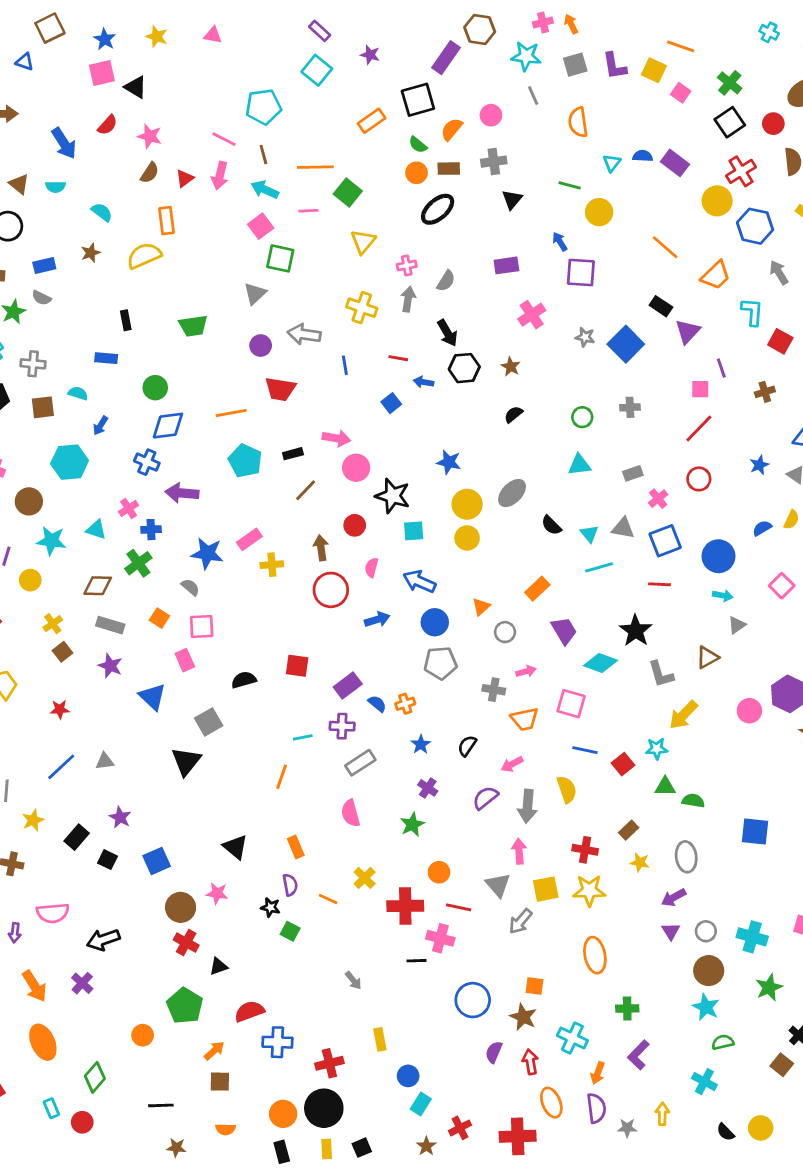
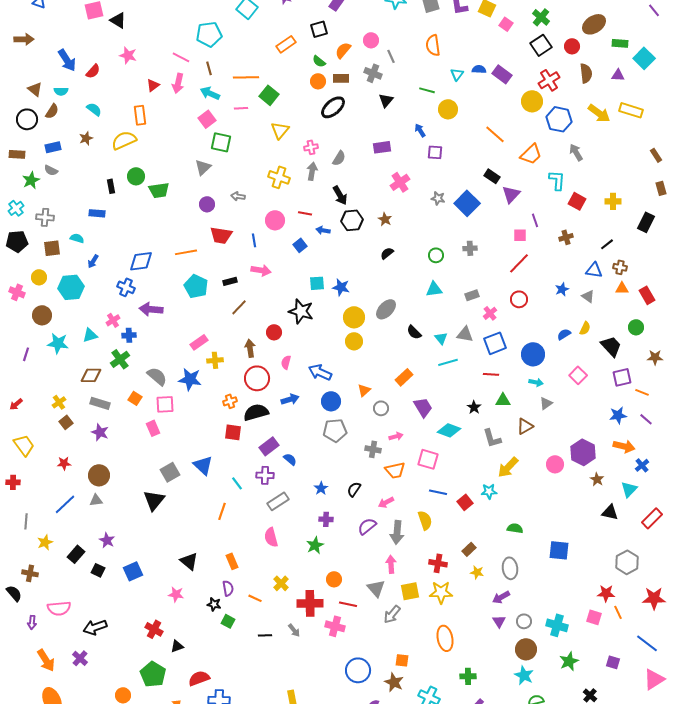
gray line: (533, 96) -> (391, 56), moved
black square: (418, 100) -> (319, 29), size x0.7
red semicircle: (108, 125) -> (93, 71), moved
gray cross: (494, 162) -> (373, 73), turned 30
brown semicircle: (150, 173) -> (52, 111), moved
purple square: (581, 272) -> (435, 152), size x0.7
gray arrow: (304, 334) -> (238, 196), size x0.6
blue line: (345, 365) -> (254, 240), moved
green circle: (155, 388) -> (136, 176), moved
pink circle: (356, 468) -> (275, 220), moved
cyan triangle: (96, 530) -> (90, 335), turned -35
cyan square: (414, 531) -> (317, 283), moved
blue star: (207, 553) -> (190, 379), moved
yellow circle: (30, 580) -> (39, 277), moved
gray semicircle: (190, 587) -> (157, 376), size x1.5
black star: (636, 631) -> (474, 407), size x0.6
black semicircle: (244, 680) -> (256, 412), moved, size x1.4
blue triangle: (152, 697) -> (203, 465), moved
orange cross: (405, 704) -> (230, 401), moved
cyan line: (303, 737) -> (237, 483), turned 64
green triangle: (665, 787) -> (503, 400), moved
purple cross: (428, 788) -> (326, 519), turned -32
brown circle: (181, 907) -> (99, 475), moved
black line: (417, 961) -> (265, 635), moved
gray arrow: (353, 980) -> (294, 630), moved

